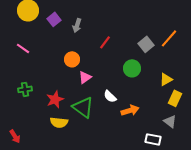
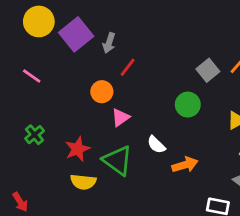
purple square: (54, 19) -> (76, 34), size x1.6
red line: (105, 42) -> (128, 67), moved
green cross: (25, 89) -> (35, 135), turned -32

